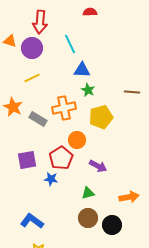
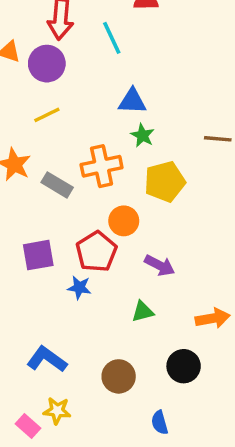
cyan line: (70, 44) -> (112, 38), moved
brown circle: (88, 218) -> (119, 376), moved

